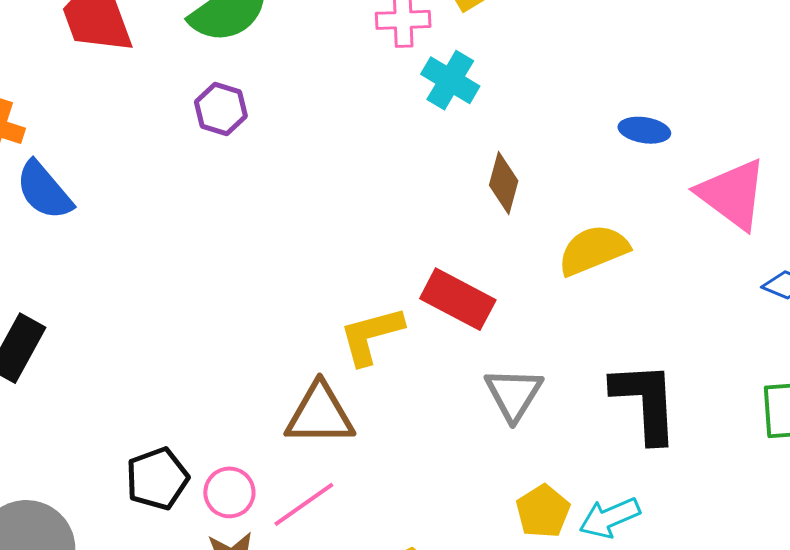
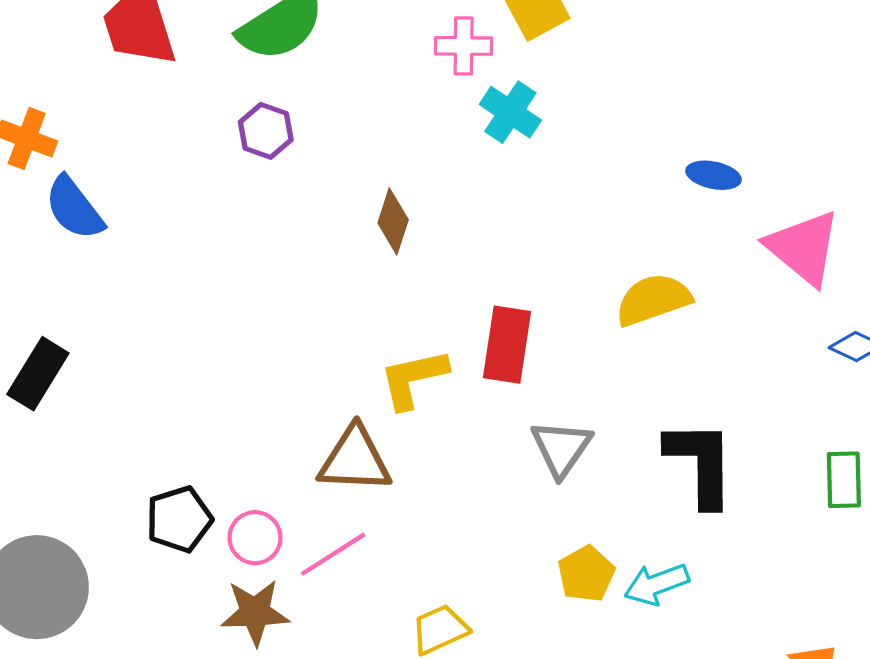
brown diamond: (504, 183) -> (393, 221), moved
red rectangle: (458, 299) -> (507, 345), turned 68

